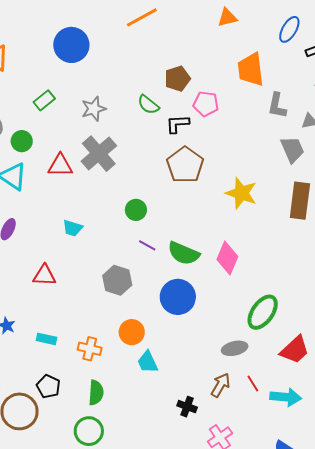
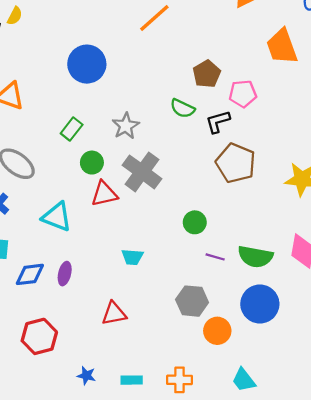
green circle: (22, 141) -> (92, 163), moved
orange circle: (132, 332) -> (217, 331), moved

